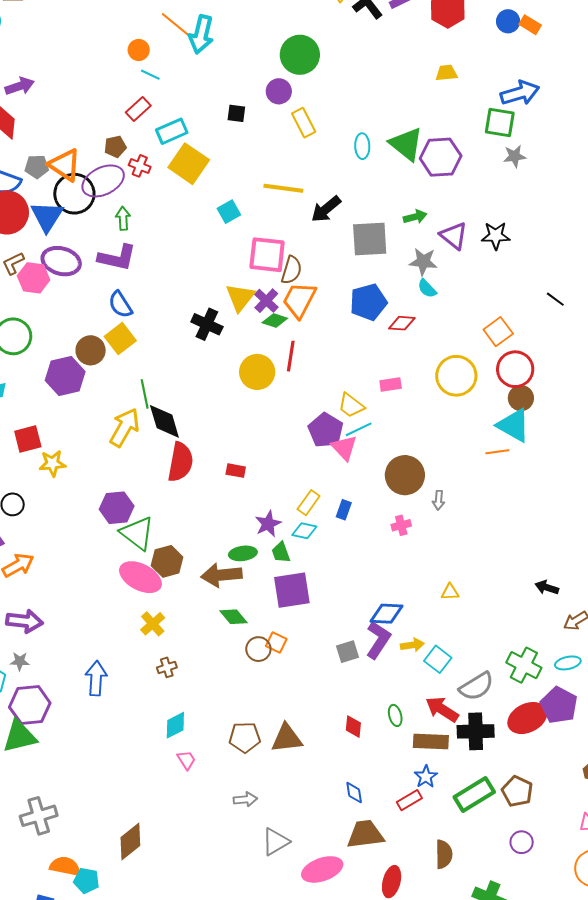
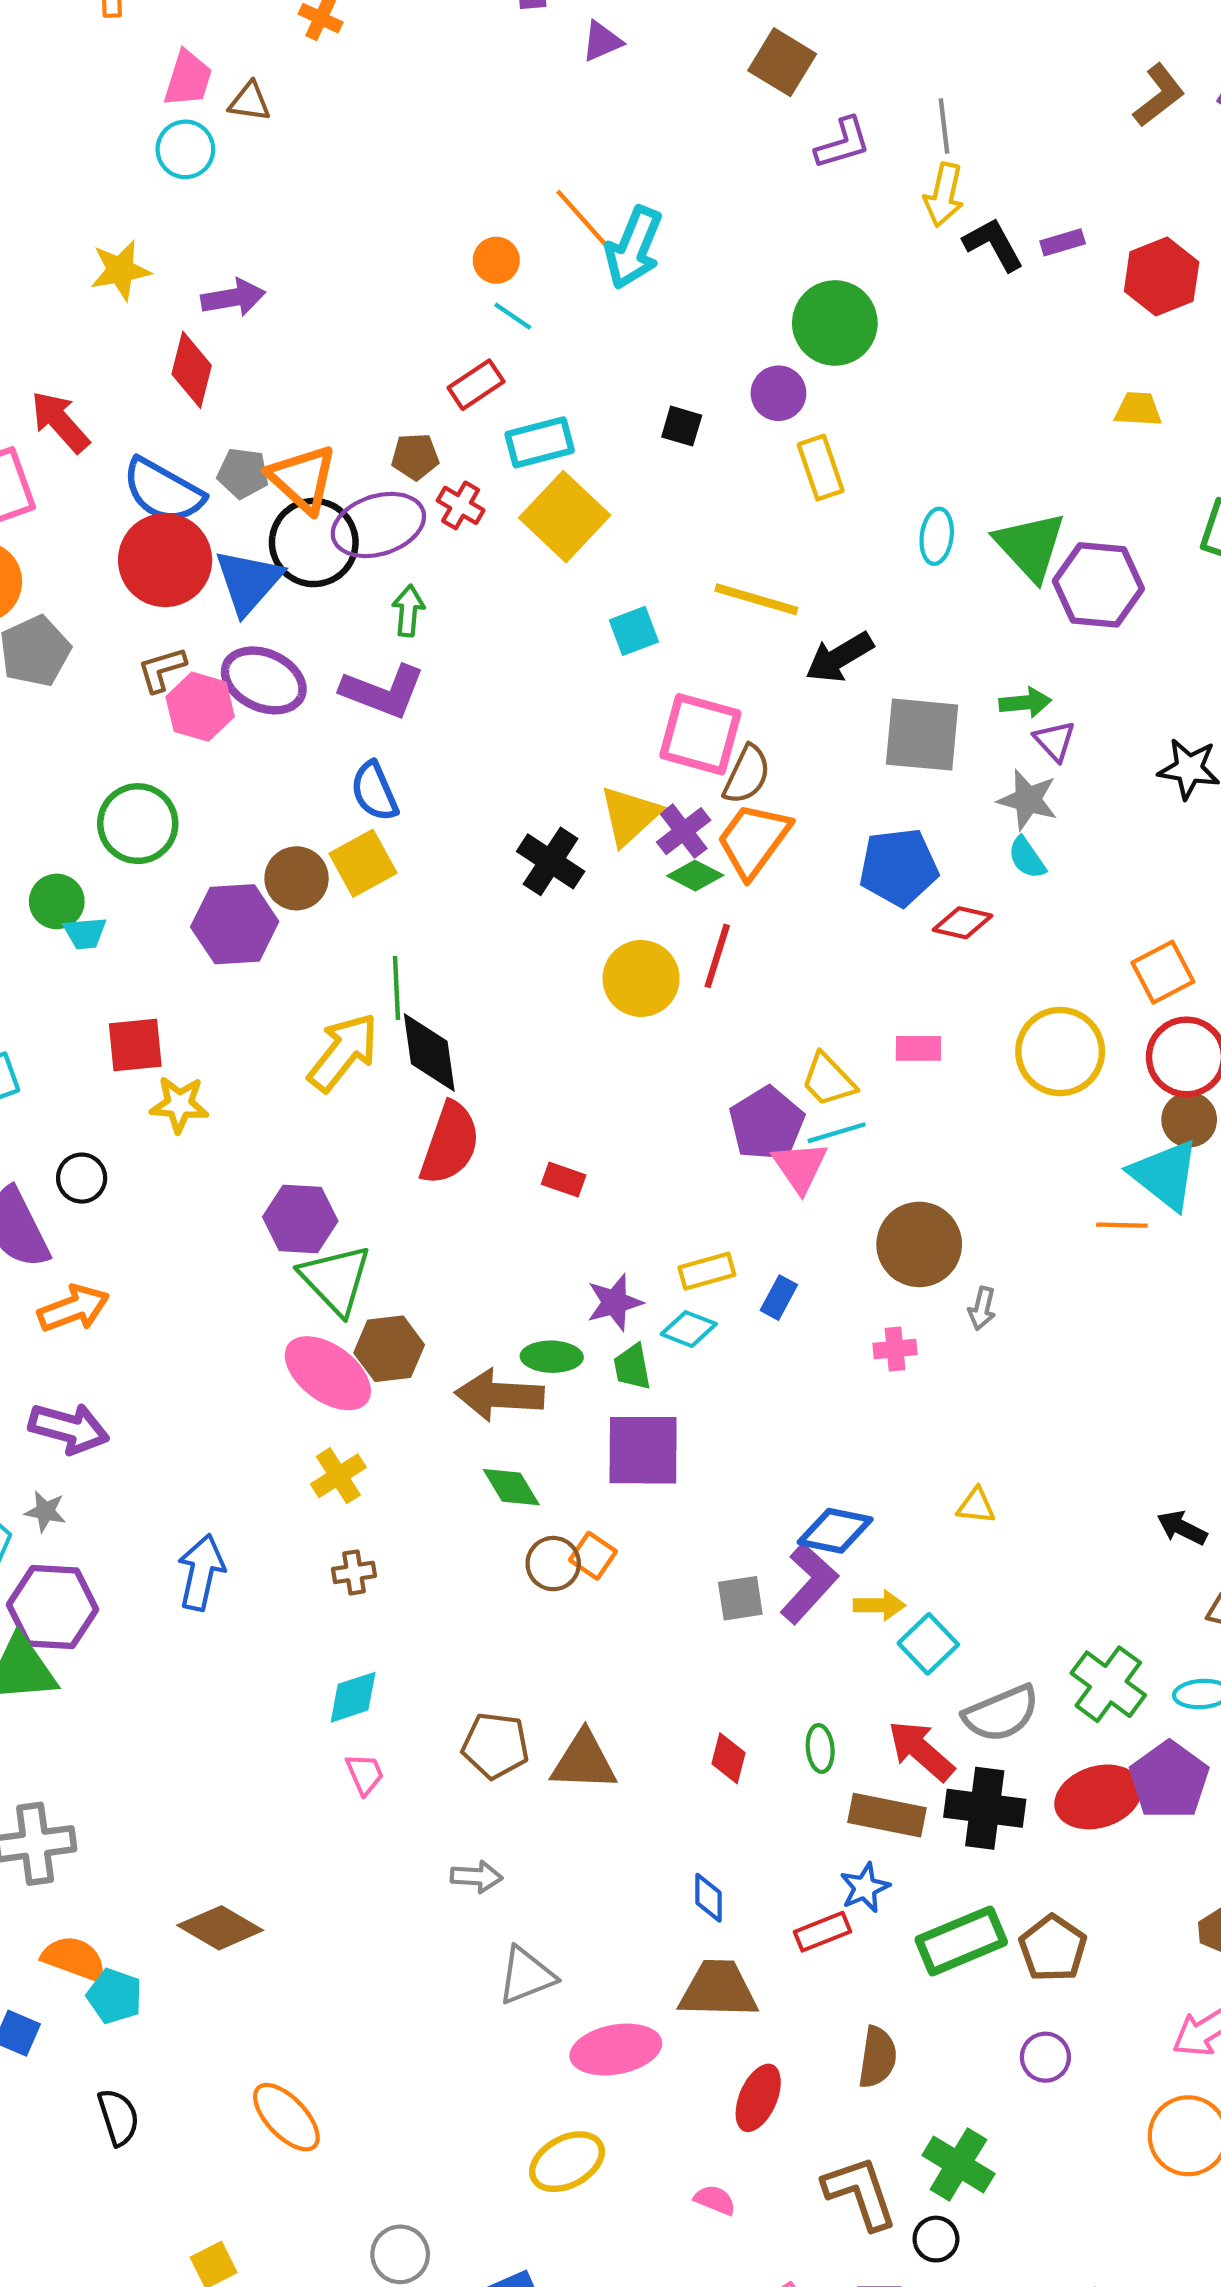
purple triangle: (454, 236) -> (1055, 741), moved, size x0.7
yellow rectangle: (309, 503) -> (707, 1271), turned 30
brown diamond: (130, 841) -> (220, 1928), turned 60

